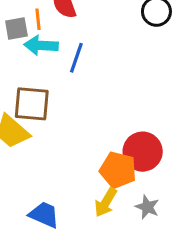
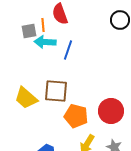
brown square: (32, 104) -> (56, 91), moved
orange pentagon: (118, 170) -> (76, 116), moved

